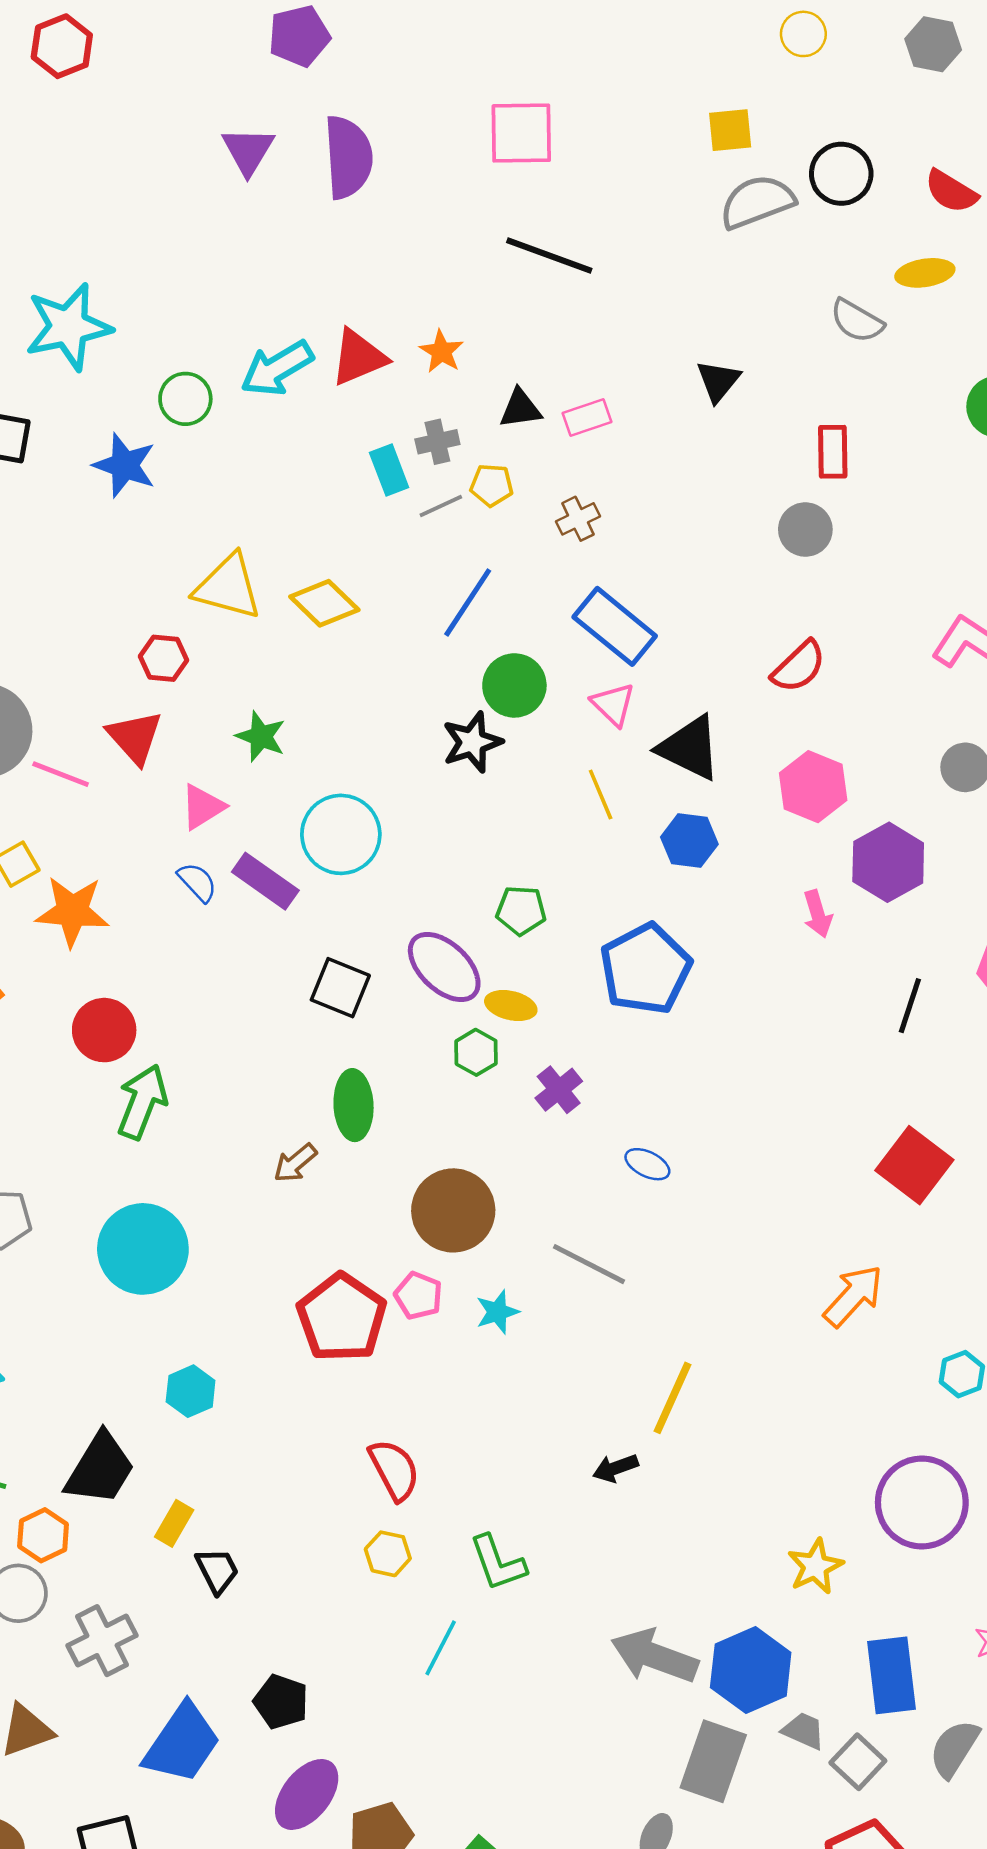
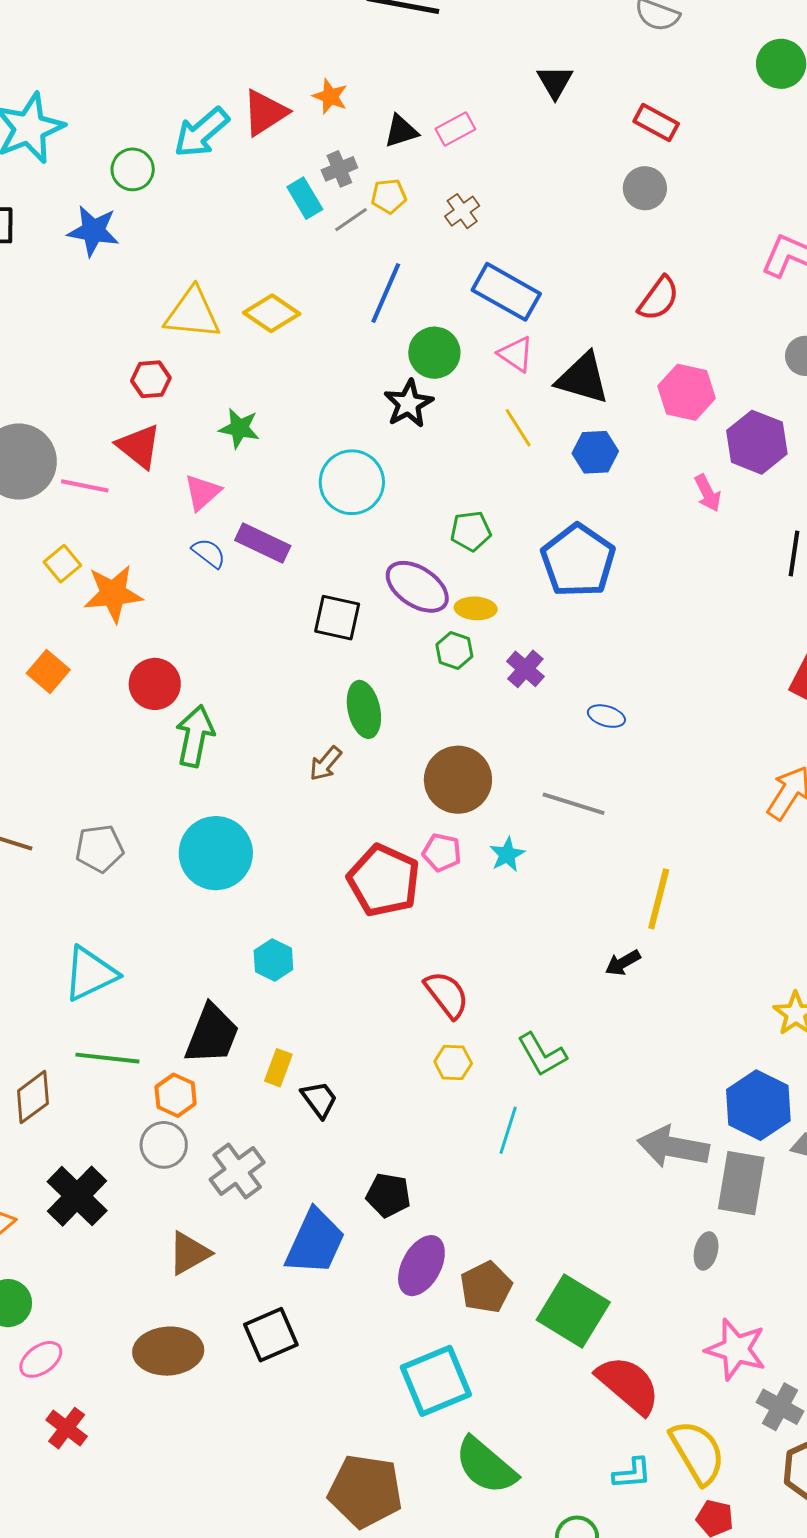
red rectangle: (833, 452) -> (656, 122), turned -51
cyan circle: (341, 834) -> (352, 482), moved
gray arrow: (654, 1656) -> (673, 1147), moved

